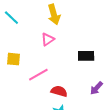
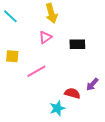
black rectangle: (86, 56) -> (77, 44), moved
red semicircle: (59, 91) -> (72, 93), moved

